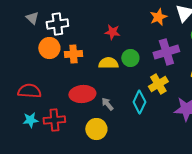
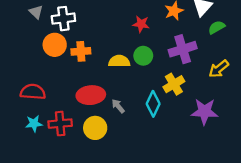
red star: (112, 32) -> (141, 24), moved
yellow circle: (96, 129) -> (95, 128), moved

